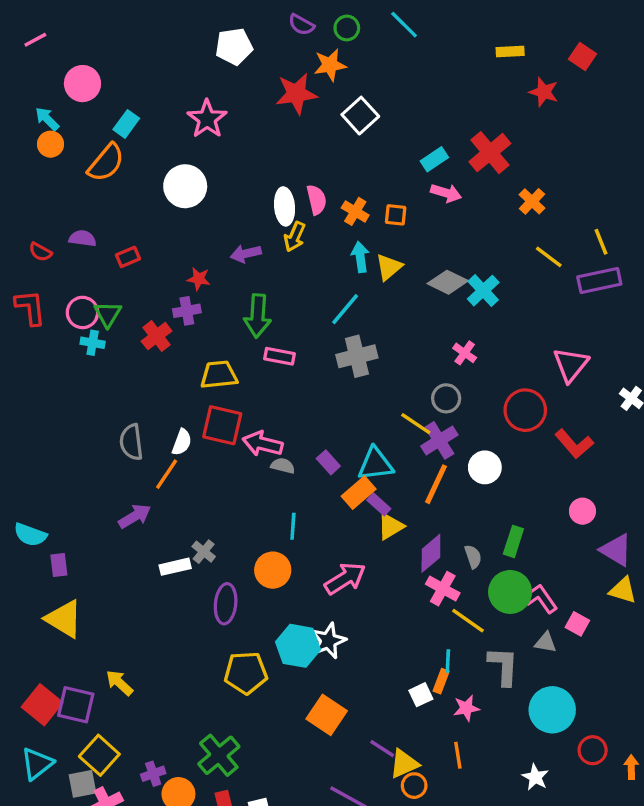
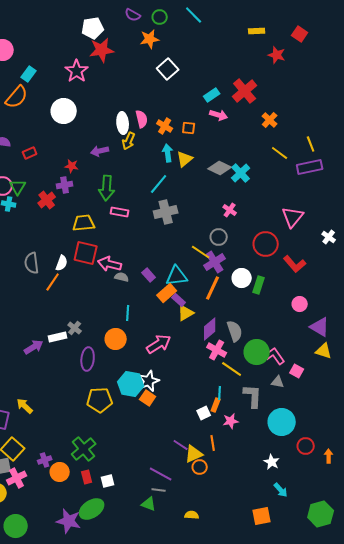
red star: (296, 94) -> (102, 50), moved
purple arrow: (135, 516) -> (34, 347), moved
green rectangle: (513, 541) -> (259, 285), moved
gray semicircle: (473, 557) -> (235, 331), size x1.5
orange square: (327, 715) -> (148, 398), moved, size x0.7
orange line: (458, 755) -> (213, 443), moved

